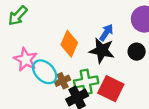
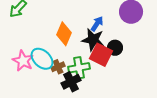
black circle: (137, 52) -> (115, 48), moved
pink star: (26, 59) -> (23, 61), moved
red square: (111, 89) -> (101, 55), moved

